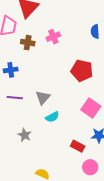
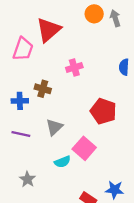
brown cross: (28, 43) -> (43, 89), moved
gray triangle: (43, 98) -> (54, 127), moved
pink square: (91, 108) -> (84, 148), moved

